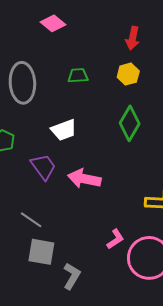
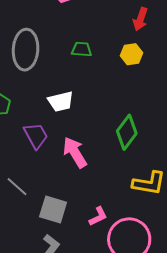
green diamond: (130, 123) -> (127, 132), moved
pink arrow: (84, 179) -> (75, 152), turned 40
gray square: (41, 252) -> (53, 209), moved

